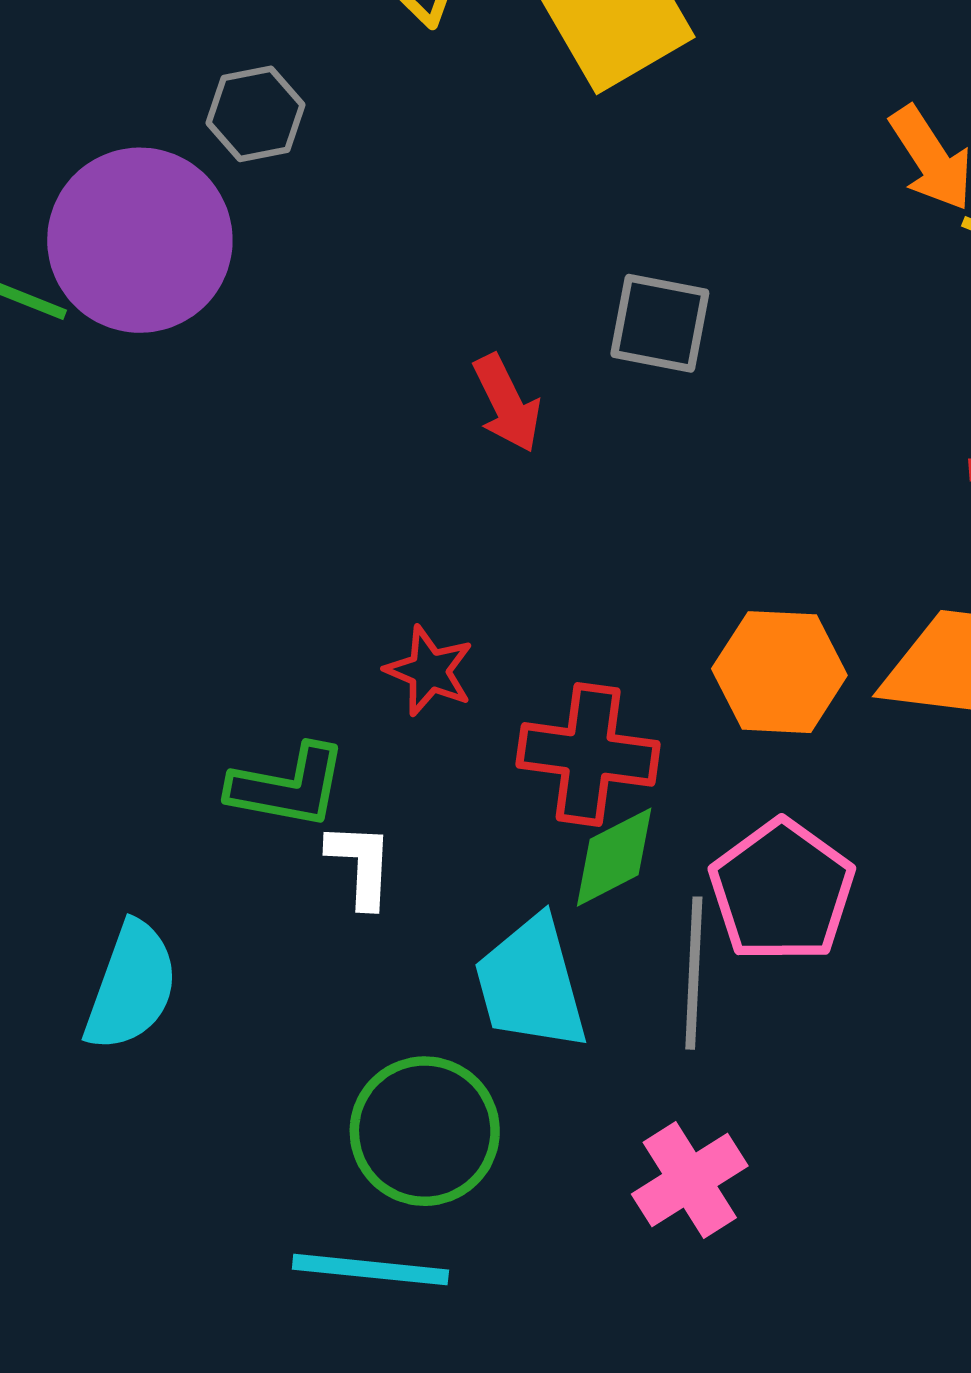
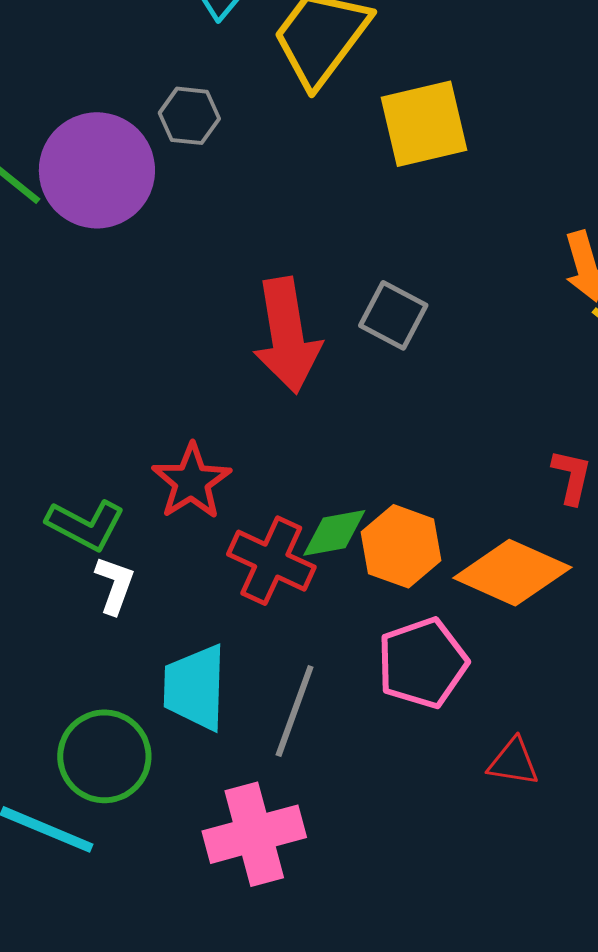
red arrow: (507, 403) -> (287, 335), size x1.8
red star: (429, 671) -> (191, 481), size x1.4
green diamond: (614, 857) -> (334, 533), moved
pink pentagon: (782, 891) -> (422, 663), moved
pink cross: (690, 1180) -> (254, 834), size x1.4

